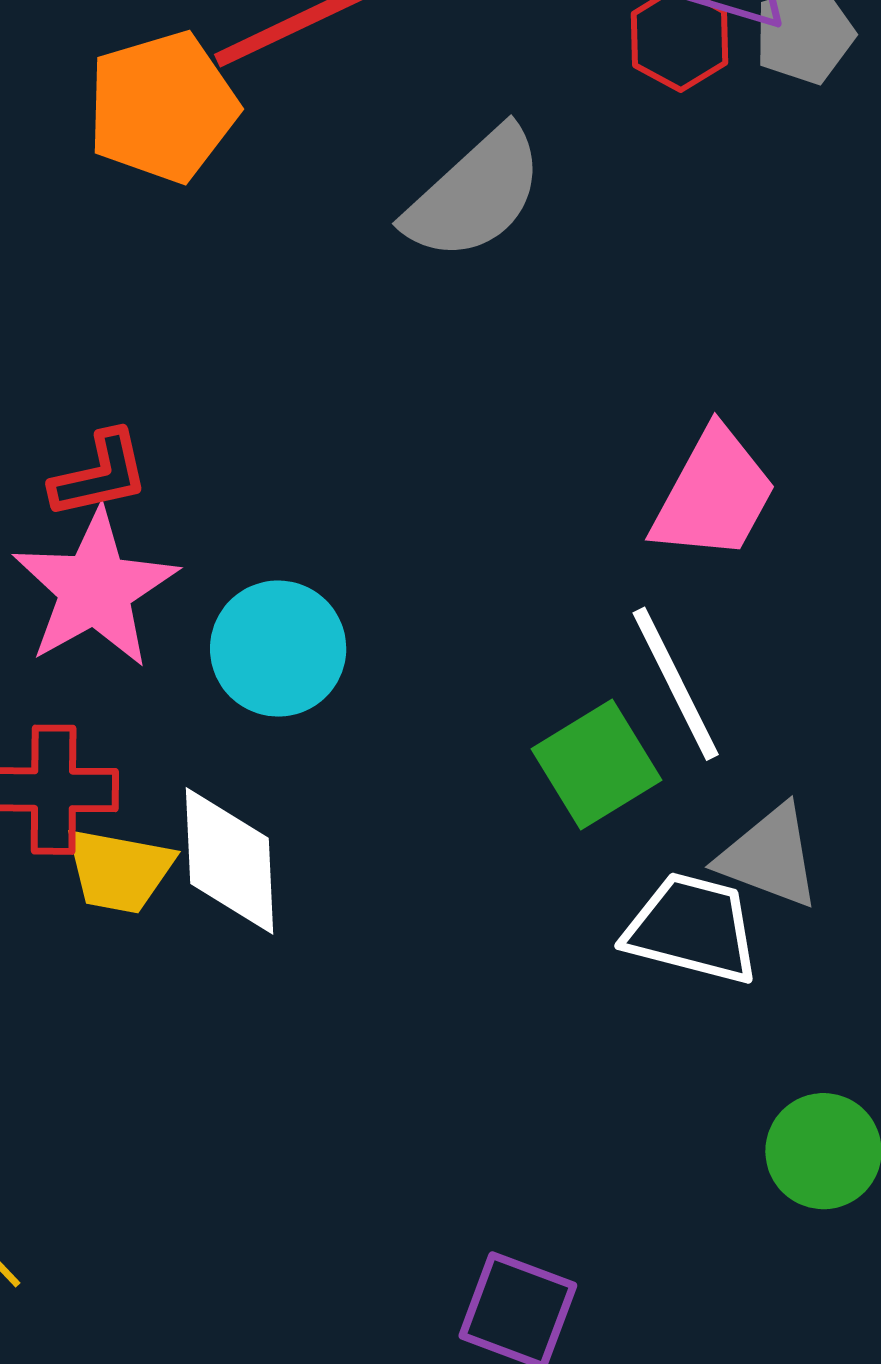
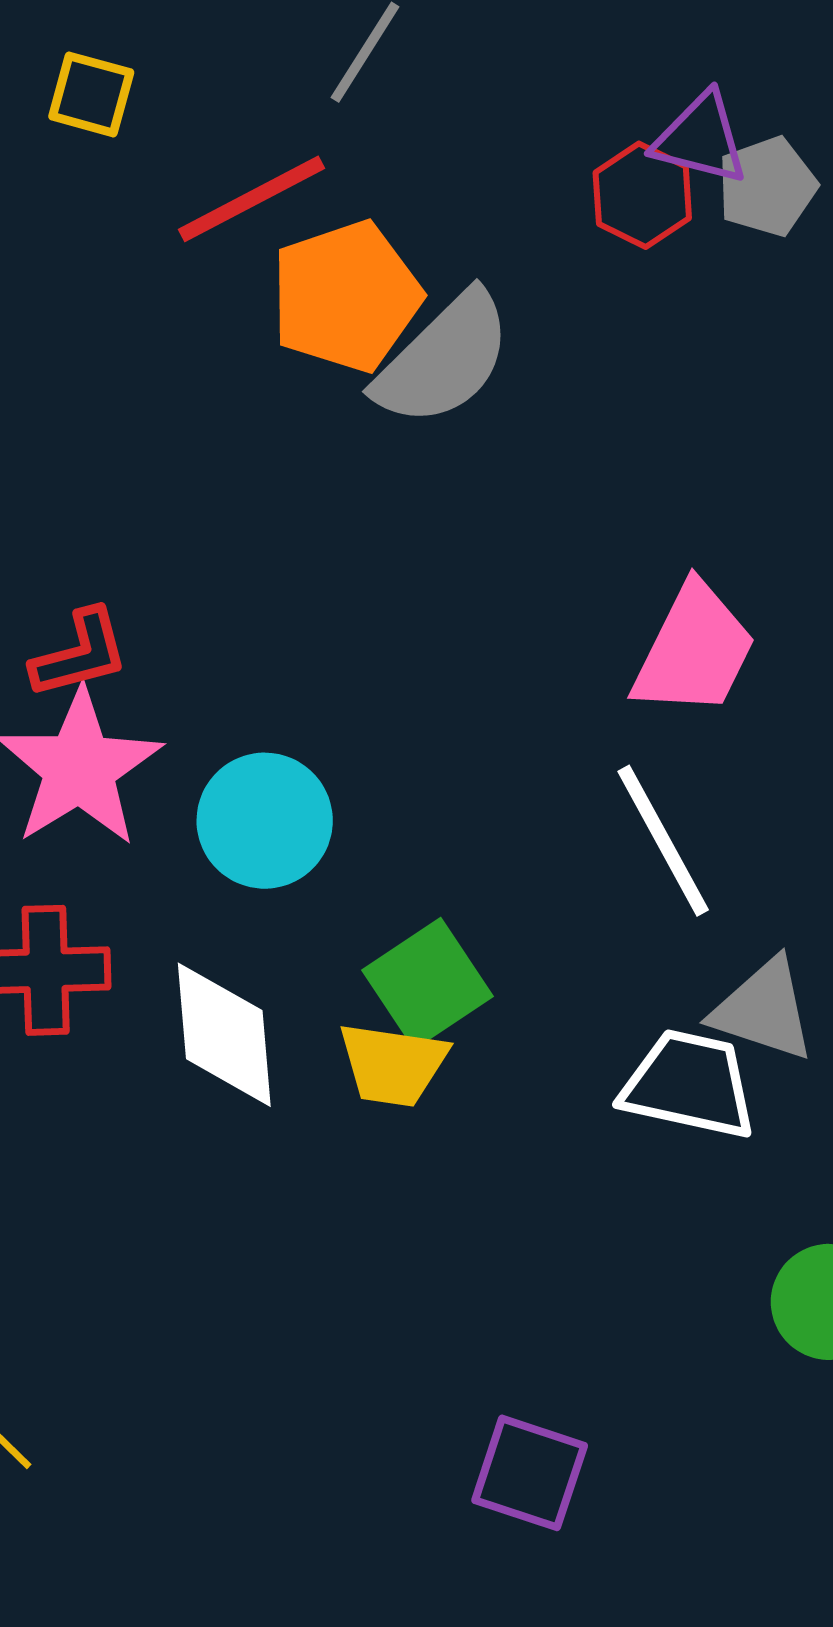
orange pentagon: (162, 107) -> (346, 296), moved
green square: (596, 765) -> (428, 983), moved
yellow trapezoid: (119, 870) -> (393, 1064), moved

